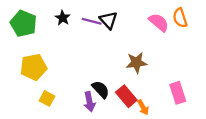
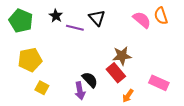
purple line: (92, 21) -> (75, 28), moved
pink rectangle: (178, 93) -> (159, 83), turned -48
red rectangle: (126, 96) -> (116, 73), moved
orange arrow: (143, 107) -> (128, 96), turned 64

